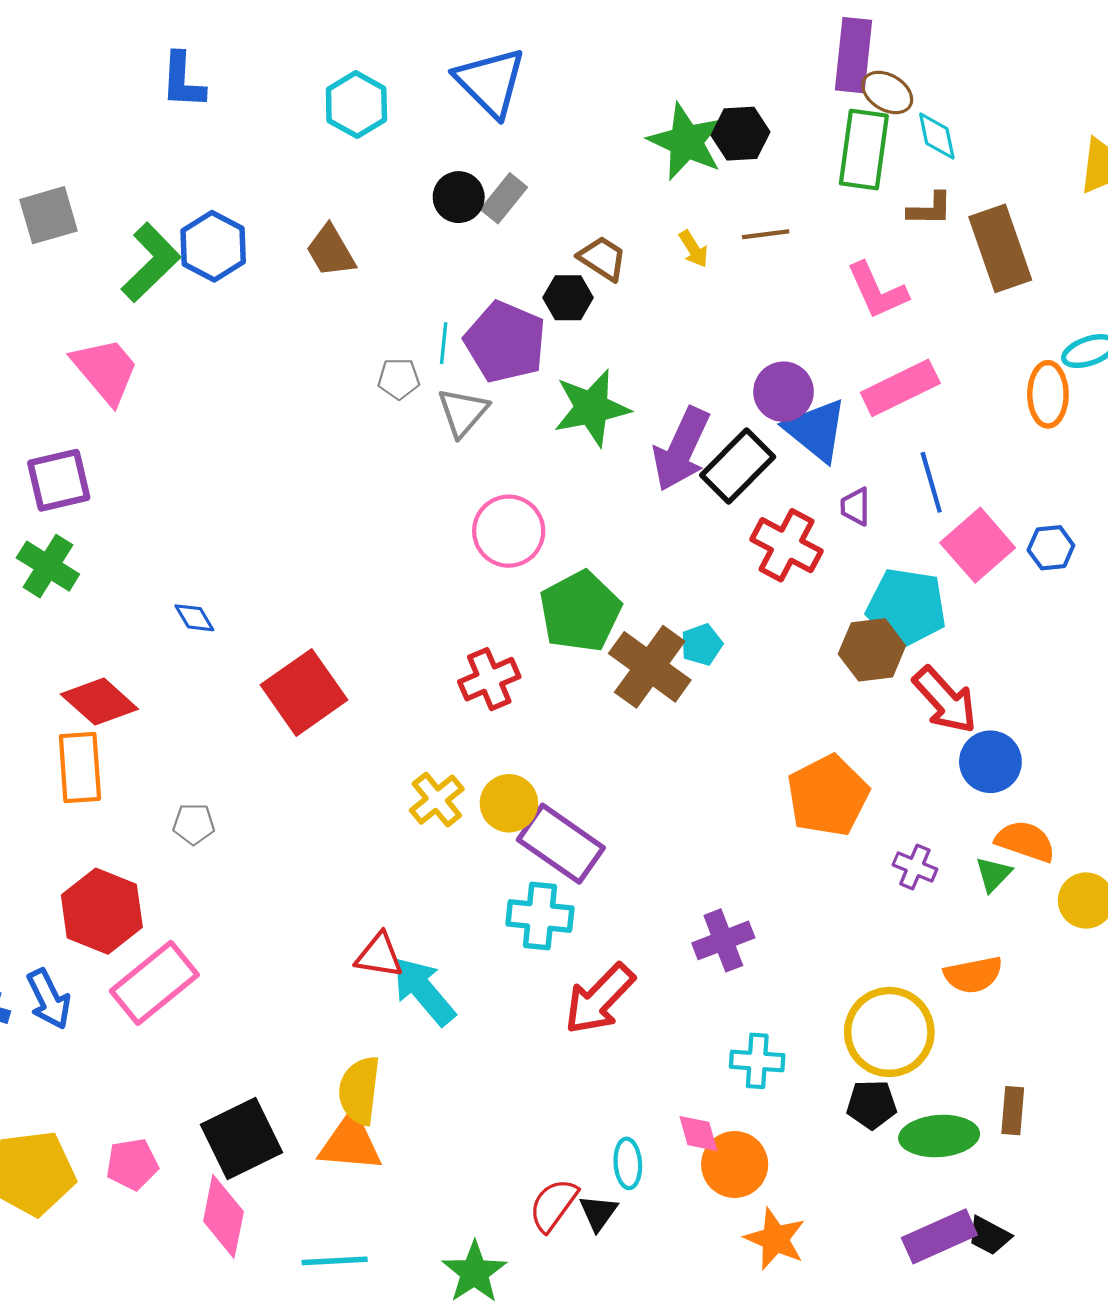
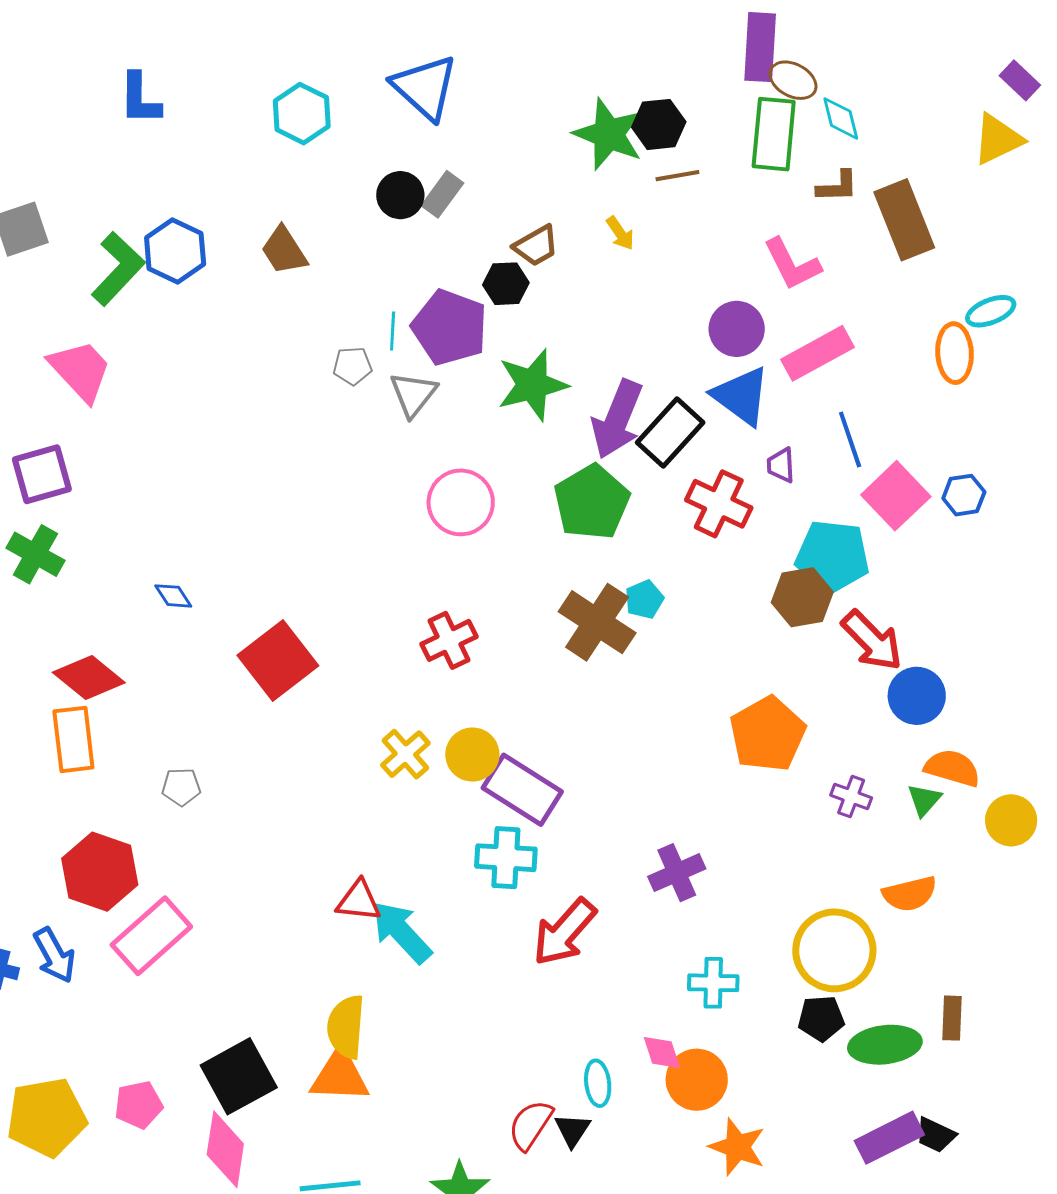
brown line: (766, 234) -> (677, 176), moved
brown trapezoid: (602, 258) -> (536, 246), turned 120
purple circle: (784, 392) -> (737, 329), moved
green pentagon: (580, 611) -> (592, 502), moved

